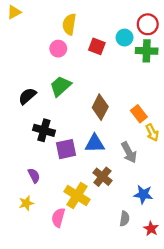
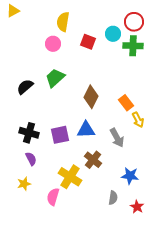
black cross: (44, 130) -> (29, 133), moved

